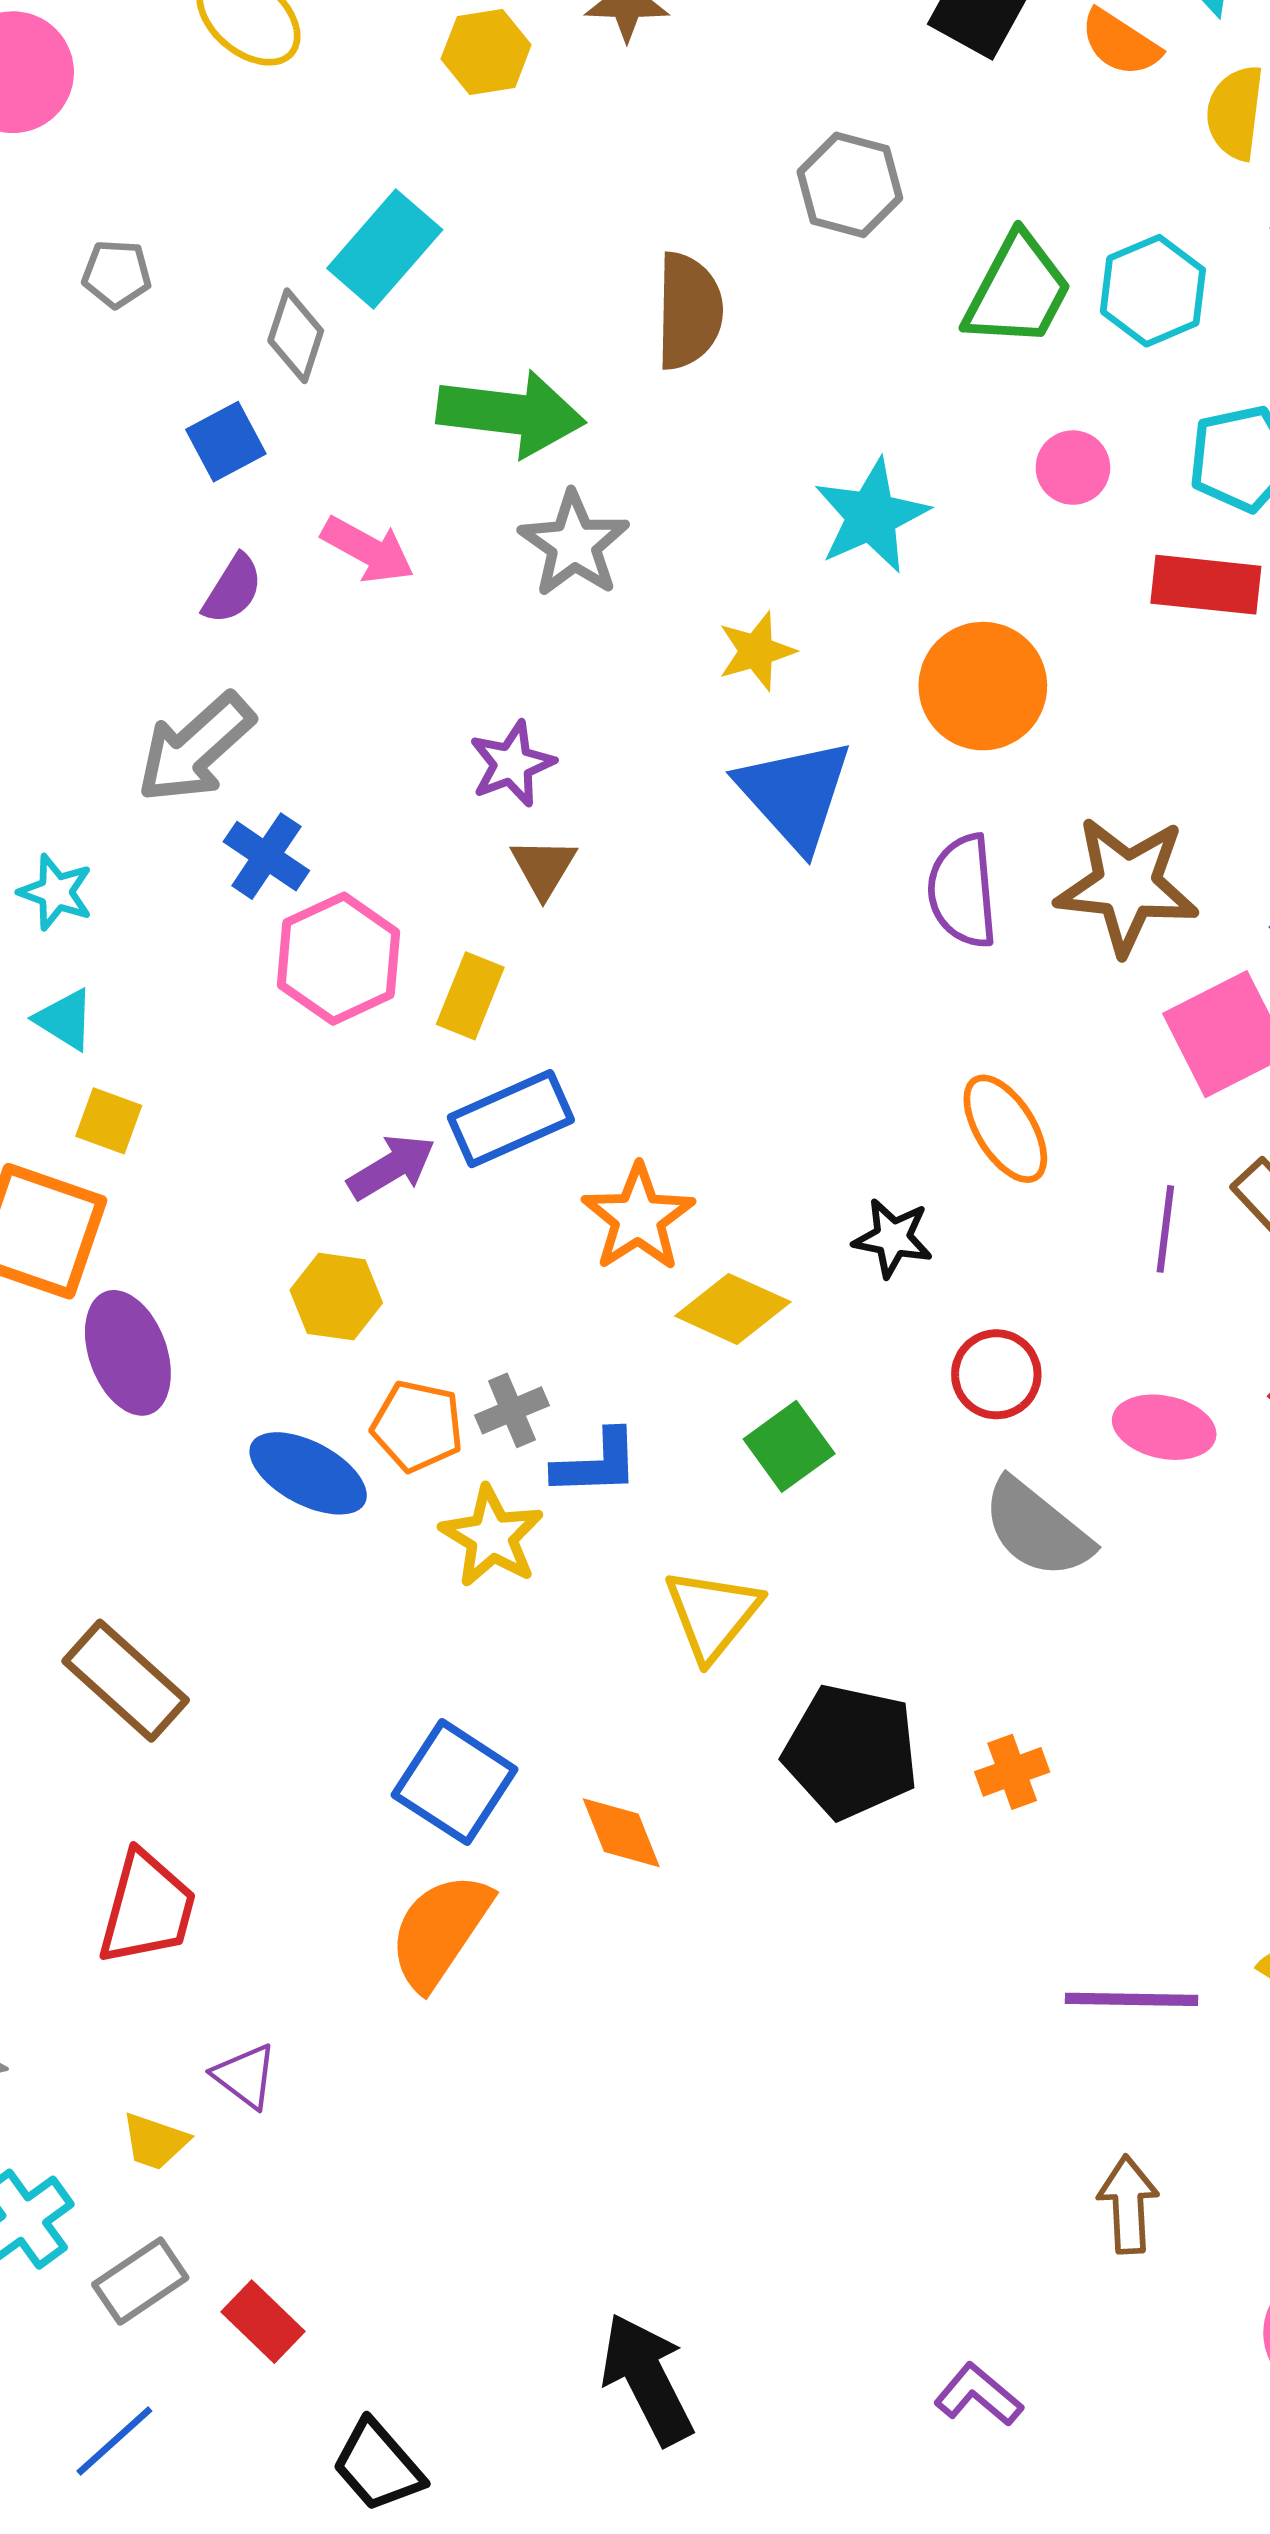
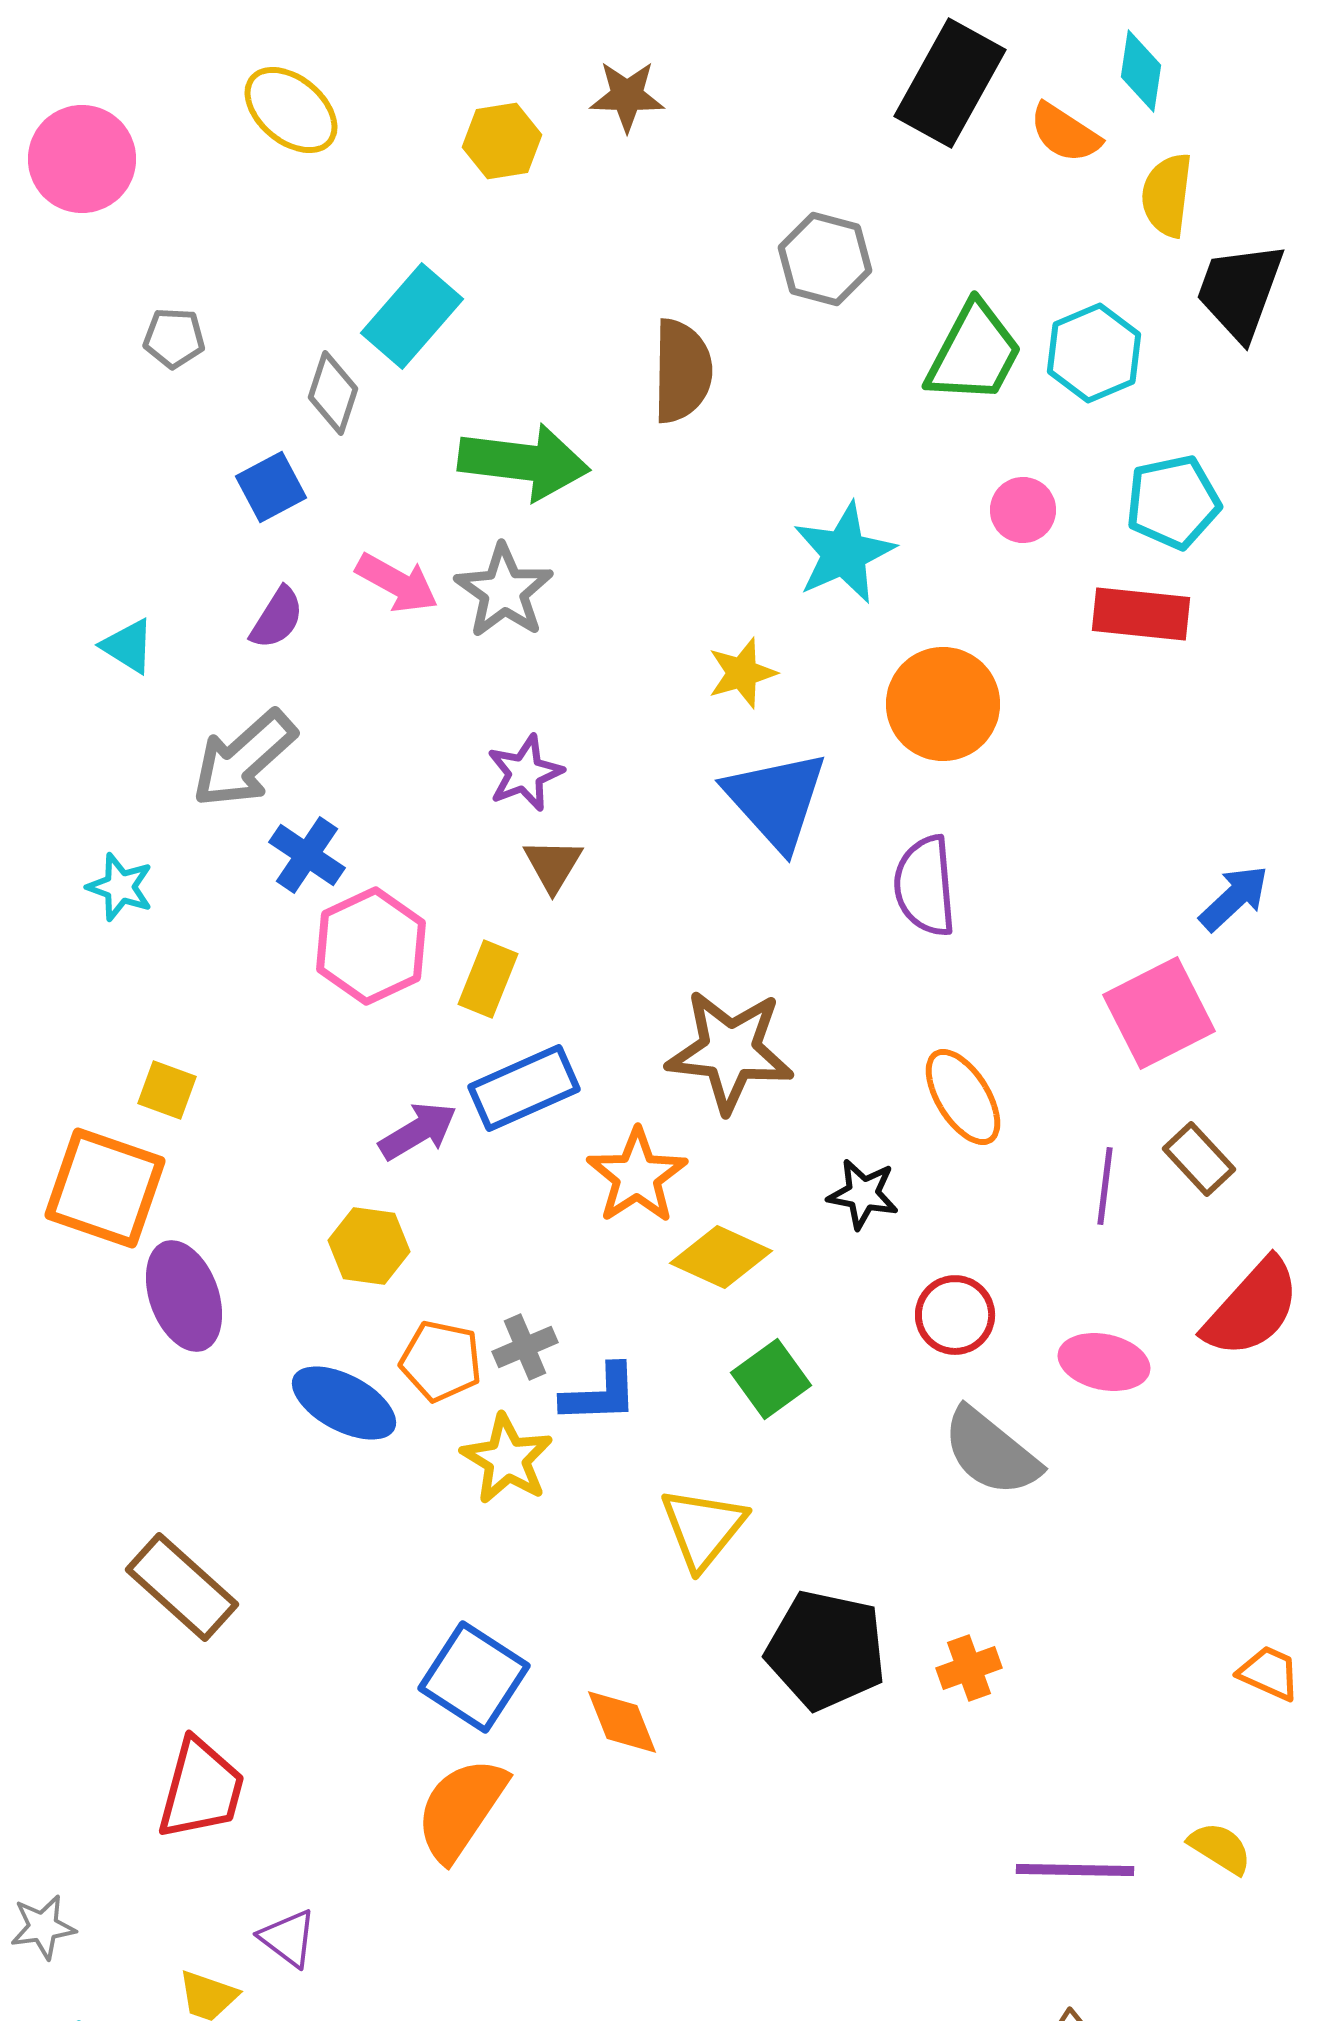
gray star: (574, 544) -> (504, 591), moved
brown star: (1127, 885) -> (730, 1051), moved
cyan triangle: (65, 1019) -> (128, 646), moved

